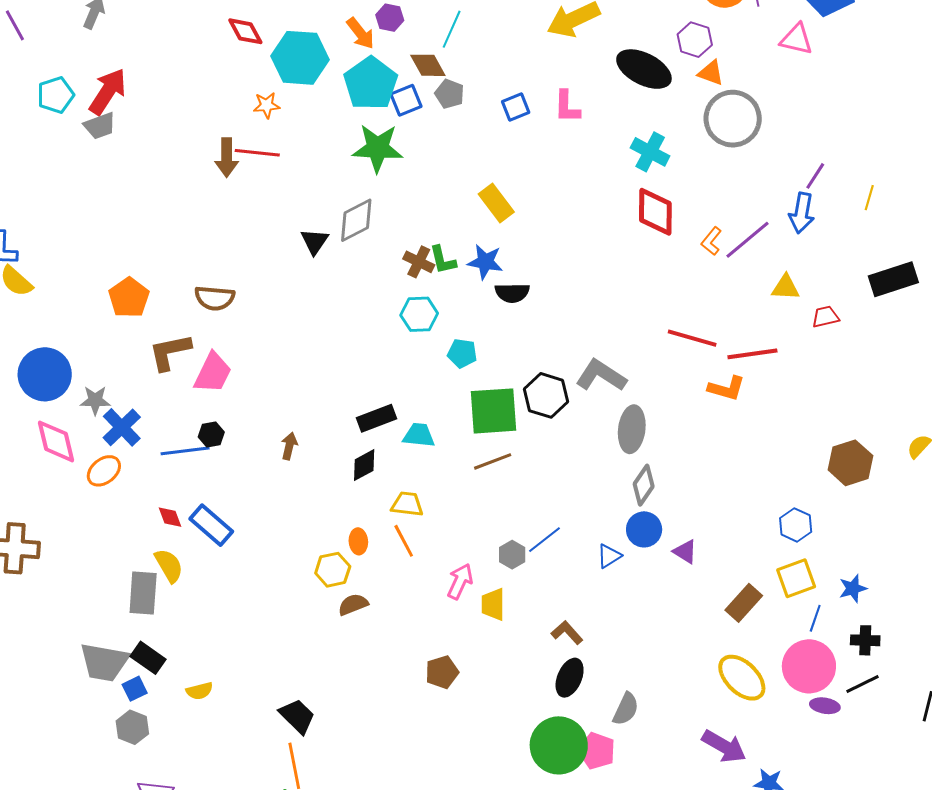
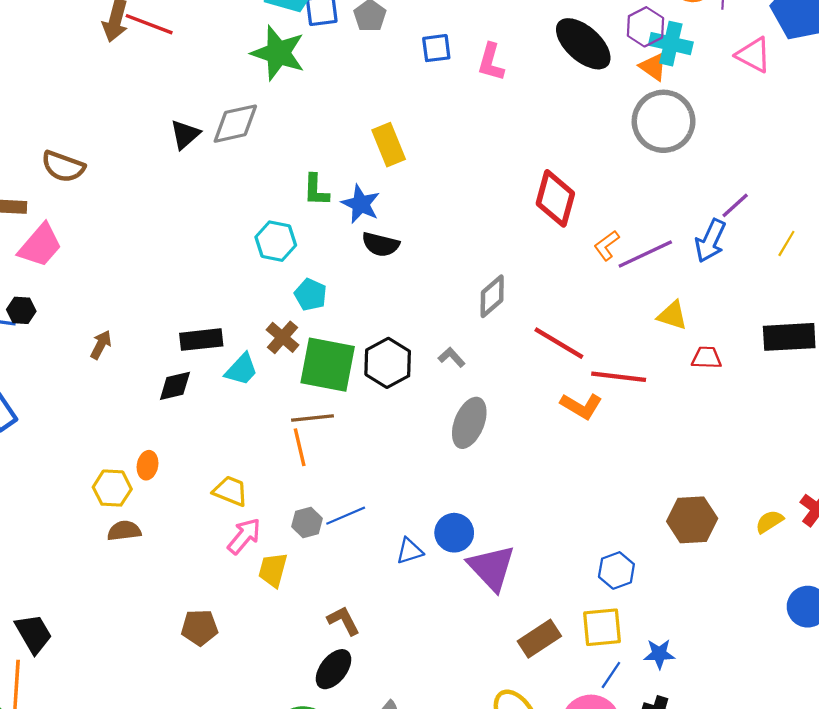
cyan cross: (650, 152) -> (671, 44), moved, turned -30
brown cross: (419, 262) -> (283, 337), moved
gray L-shape: (601, 376) -> (452, 357), size x0.5
cyan trapezoid: (419, 435) -> (242, 369), turned 112
gray diamond: (644, 485) -> (492, 296), moved
yellow trapezoid: (407, 504) -> (230, 491), moved
orange line: (404, 541) -> (300, 447), moved
purple triangle: (685, 552) -> (492, 568), size x1.8

